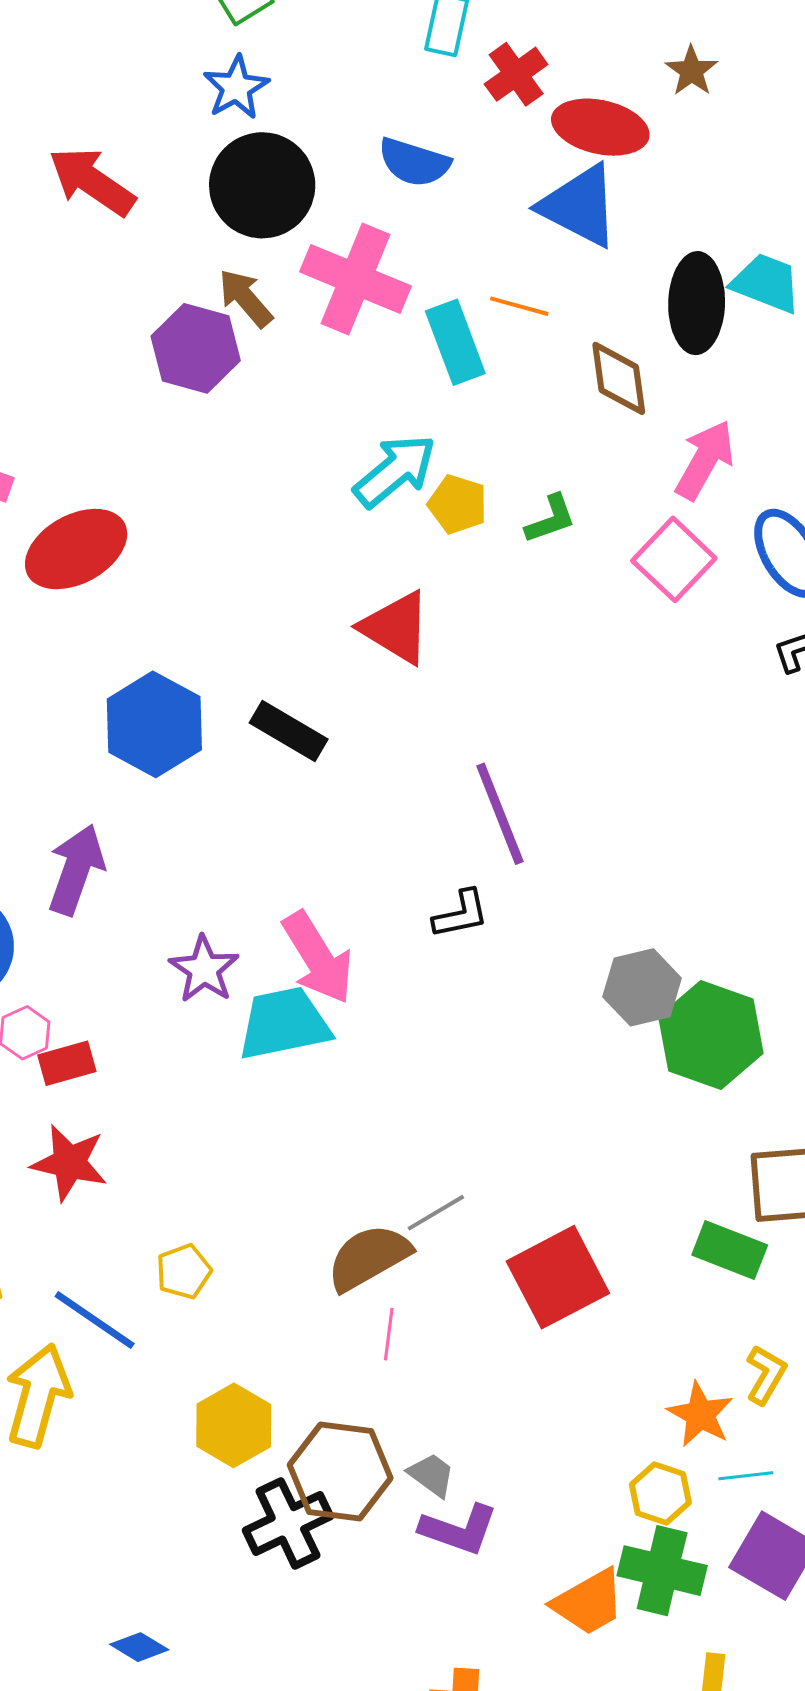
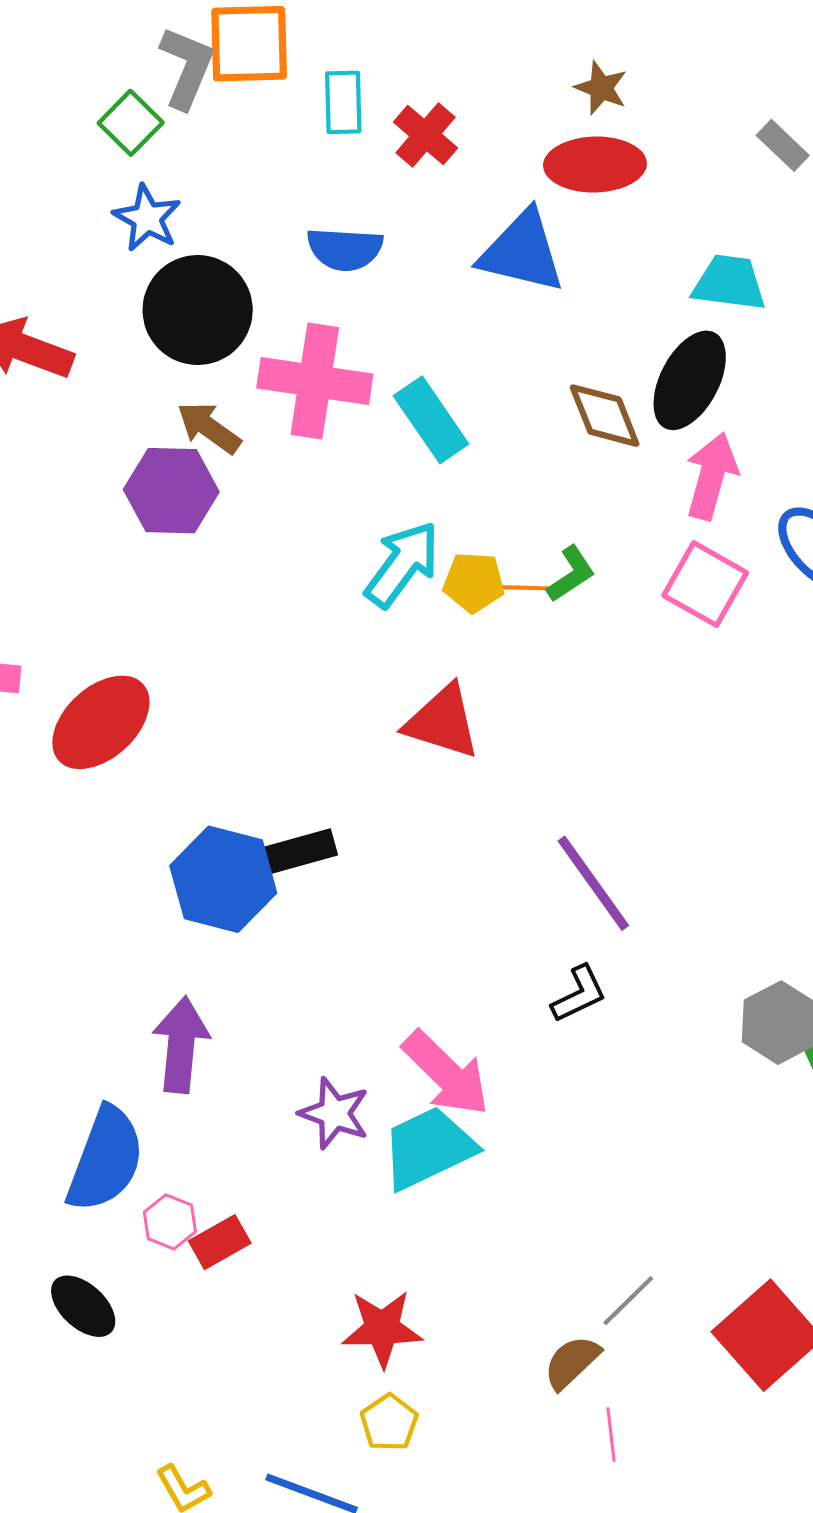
red ellipse: (600, 127) -> (595, 165), moved
black ellipse: (697, 303) -> (690, 380), moved, turned 40
orange line: (519, 306) -> (517, 588), moved
black rectangle: (289, 731) -> (296, 853), moved, turned -32
red star: (69, 1163) -> (382, 1328), moved
brown semicircle: (369, 1257) -> (572, 1362), size x0.7

